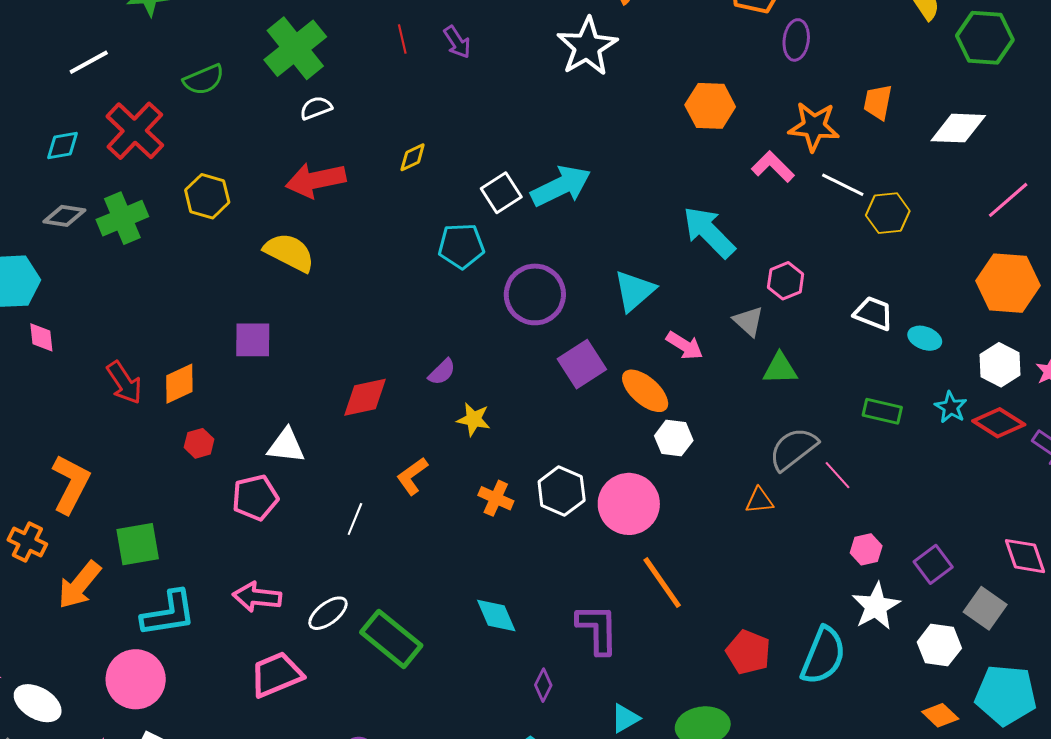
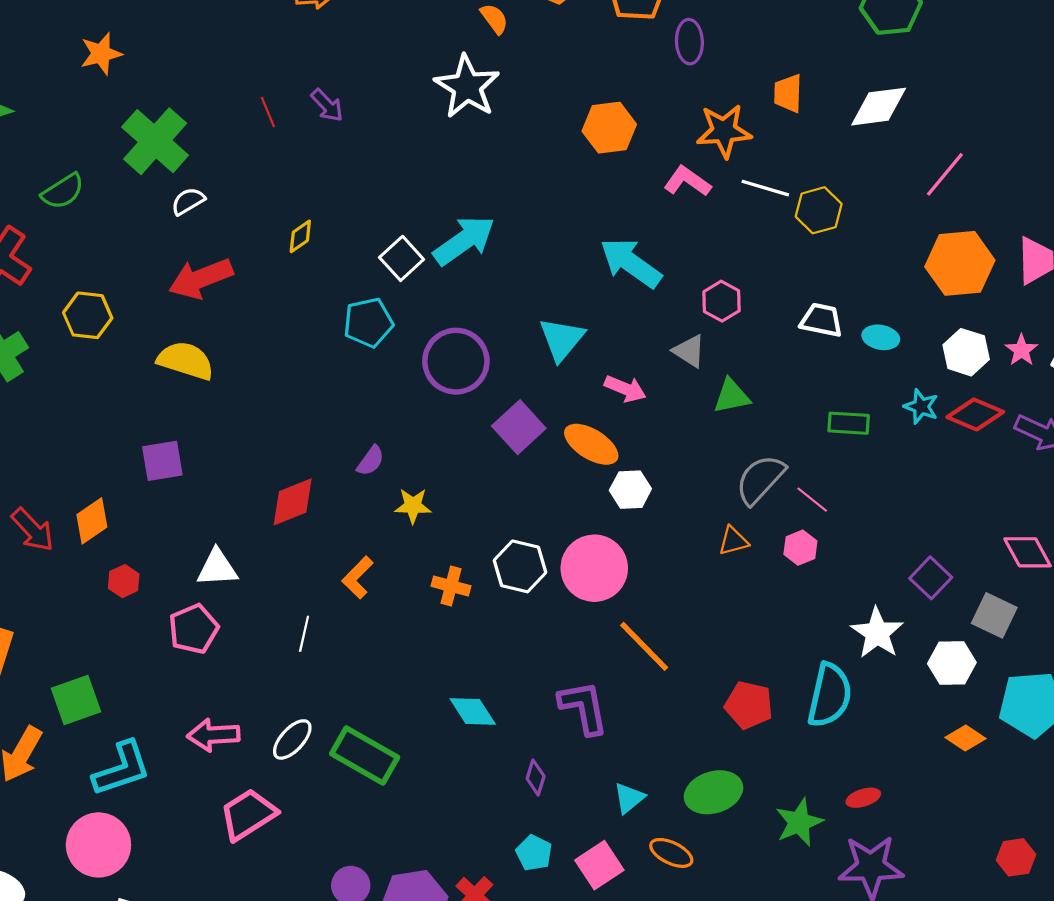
pink hexagon: (866, 549) -> (800, 548), moved

